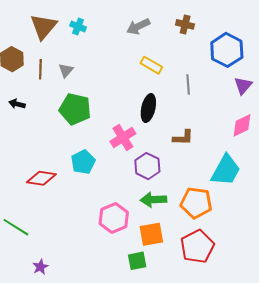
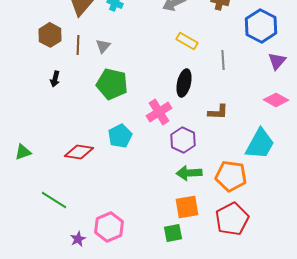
black arrow: (17, 104) -> (55, 79), turned -91
pink diamond: (242, 125) -> (276, 100), turned 55
pink hexagon: (114, 218) -> (109, 227), moved

